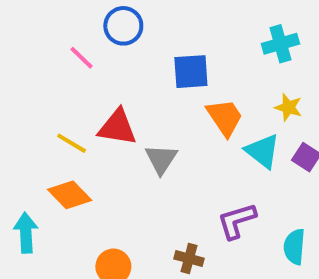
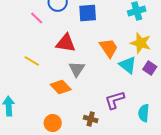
blue square: (191, 72) -> (88, 13), moved
yellow star: (288, 107) -> (141, 43), size x1.5
red triangle: (117, 127) -> (66, 43), moved
orange diamond: (70, 195) -> (61, 87), moved

